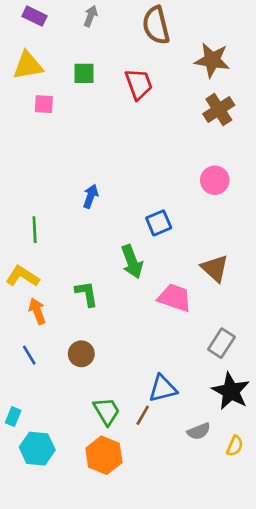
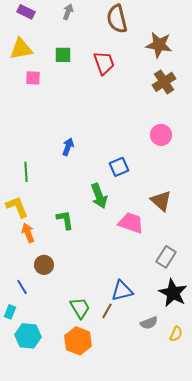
yellow L-shape: (23, 276) -> (17, 207), turned 35
brown circle: (81, 354) -> (44, 265), moved
blue line: (29, 355) -> (22, 287), moved

